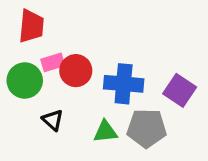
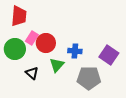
pink rectangle: (53, 62) -> (32, 38), turned -40
blue cross: (124, 84) -> (75, 51), size x0.6
green triangle: (105, 132) -> (57, 65), moved, turned -42

